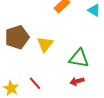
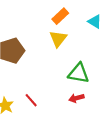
yellow triangle: (45, 44) -> (58, 39), moved

